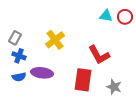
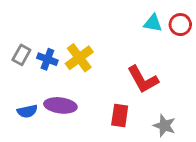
blue cross: (19, 56) -> (47, 59), moved
red rectangle: (83, 80) -> (120, 116), size x0.7

